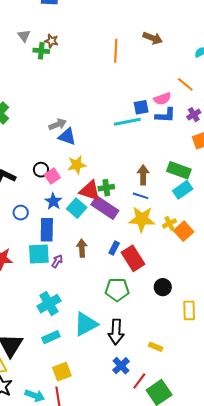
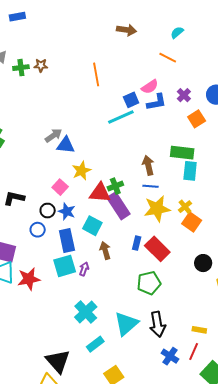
brown star: (52, 41) -> (41, 65), moved
orange line: (116, 51) -> (96, 74), moved
orange line: (185, 84) -> (168, 58), moved
black circle: (41, 170) -> (48, 211), moved
cyan rectangle: (183, 190) -> (190, 171), turned -36
cyan square: (77, 208) -> (92, 226), moved
purple rectangle: (105, 208) -> (118, 206), turned 36
orange square: (184, 231) -> (192, 222), moved
black circle: (163, 287) -> (203, 263), moved
red line: (139, 381) -> (194, 352), moved

